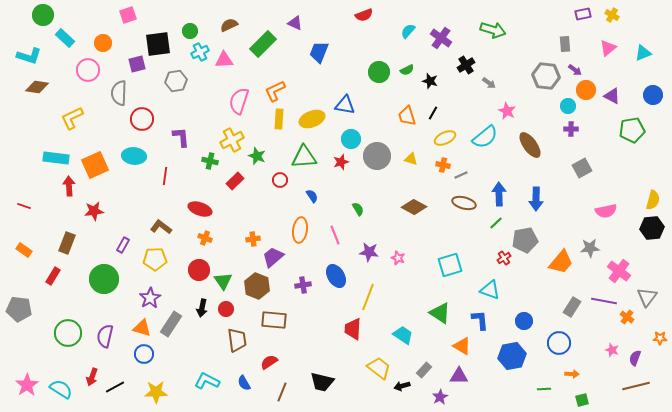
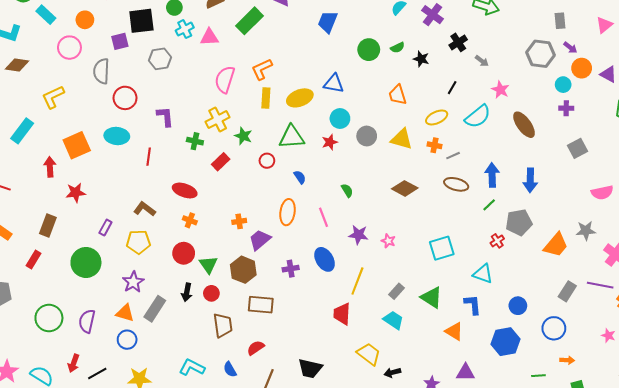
blue trapezoid: (319, 52) -> (328, 22), moved
black line: (433, 113) -> (452, 88), moved
gray circle: (377, 156) -> (367, 136), size x0.7
cyan rectangle: (56, 158) -> (22, 131), moved, turned -60
yellow triangle: (411, 159) -> (402, 139), size x1.6
gray rectangle: (424, 370) -> (397, 291), moved
purple triangle: (459, 376) -> (465, 373), moved

